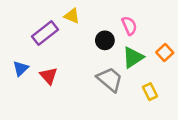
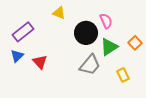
purple rectangle: (45, 33) -> (23, 32), moved
black circle: (105, 40) -> (86, 33), size x1.5
gray trapezoid: (110, 79) -> (90, 65), turned 90

